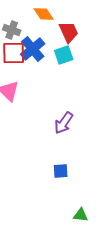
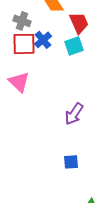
blue cross: (33, 49) -> (43, 40), size x0.7

